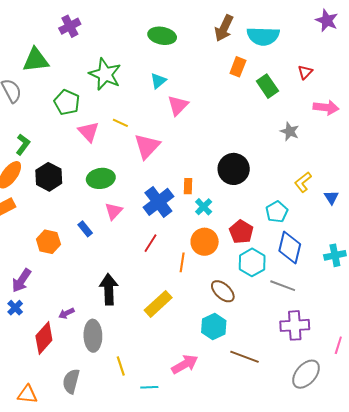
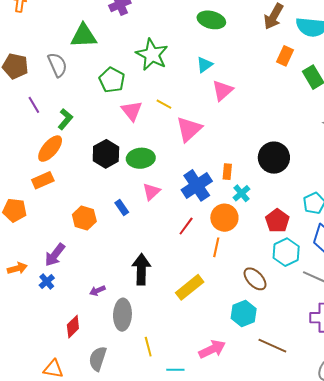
black hexagon: (49, 177) -> (106, 154), moved
orange circle: (205, 242) -> (224, 218), moved
red diamond: (44, 338) -> (73, 327), moved, size x0.7

